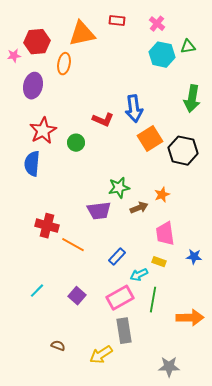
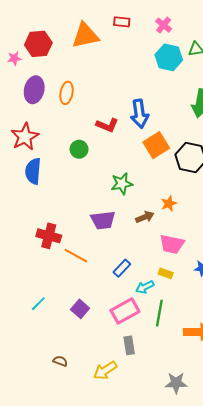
orange ellipse: (64, 64) -> (67, 93), moved
red star: (43, 131) -> (25, 137), moved
green star: (119, 188) -> (122, 184), moved
pink trapezoid: (165, 234) -> (172, 244), turned -70
gray rectangle: (124, 331) -> (129, 345), size x0.7

